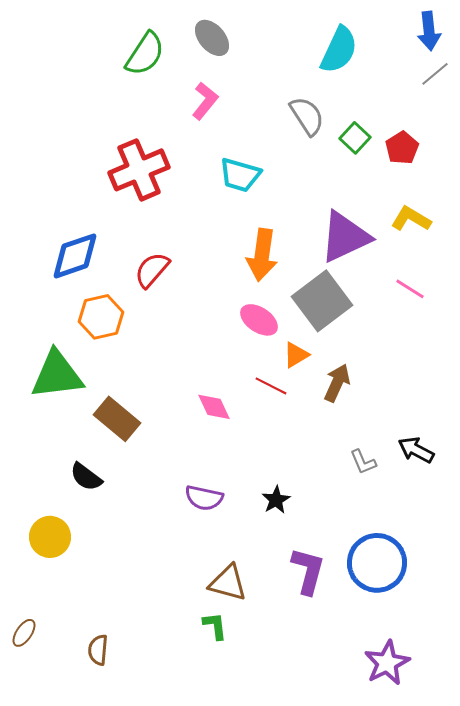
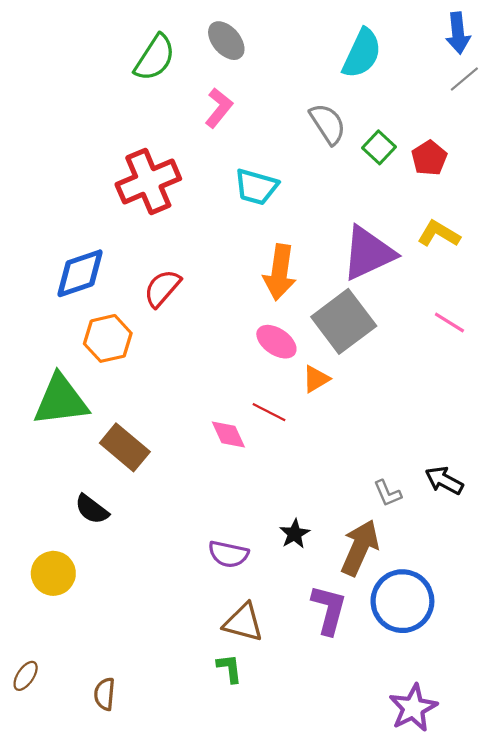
pink line: (410, 289) -> (449, 322), moved
brown arrow: (337, 383) -> (360, 548), moved, size x1.4
red line: (271, 386) -> (269, 412), moved
purple semicircle: (204, 498) -> (228, 554), moved

